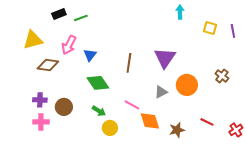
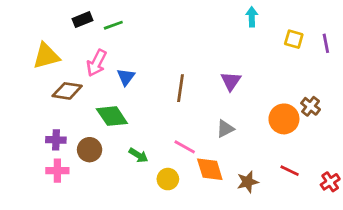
purple triangle: (165, 58) -> (231, 81), size x0.7
green diamond: (98, 83) -> (112, 116), moved
orange circle: (187, 85) -> (284, 119), moved
yellow circle: (110, 128) -> (168, 179), moved

